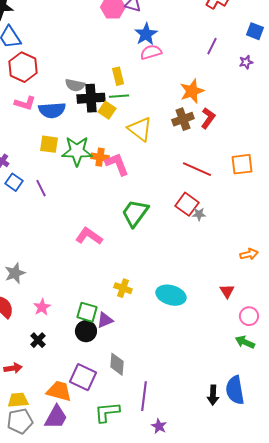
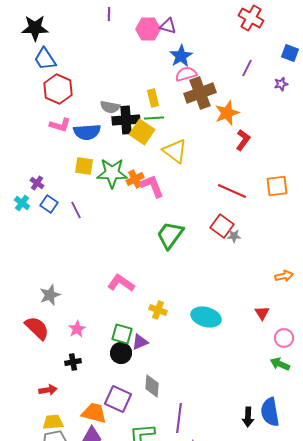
yellow square: (107, 110) -> (142, 132), size x1.4
brown cross: (183, 119) -> (200, 93), moved, size x1.4
orange cross: (100, 157) -> (135, 179), turned -36
pink L-shape: (89, 236) -> (121, 283), moved
black cross: (38, 340) -> (73, 362), turned 35

